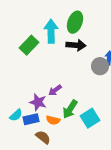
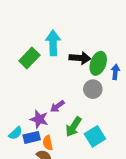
green ellipse: (75, 22) -> (98, 63), moved
gray circle: (100, 66) -> (93, 89), moved
orange semicircle: (53, 120) -> (48, 143), moved, turned 64

